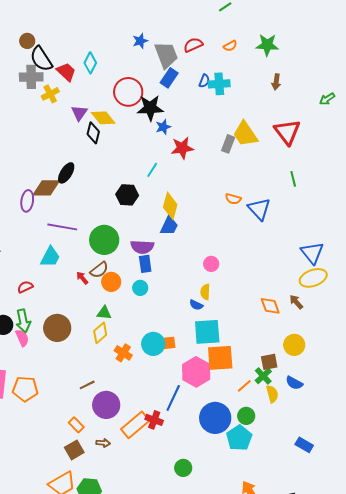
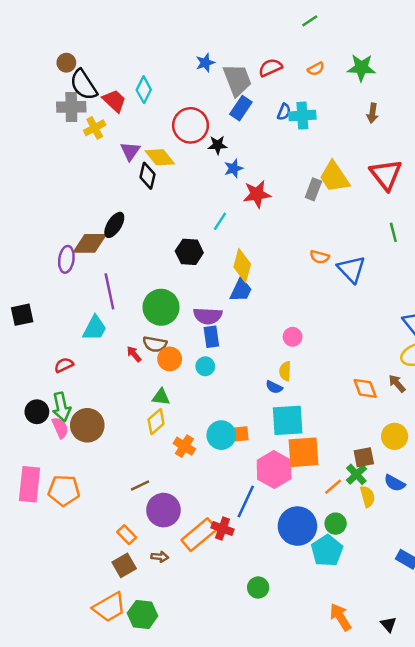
black star: (150, 108) -> (218, 145), size x0.6
purple line: (62, 227) -> (109, 291), turned 68
brown semicircle: (99, 270) -> (155, 344), turned 48
brown circle: (57, 328) -> (87, 425), moved

